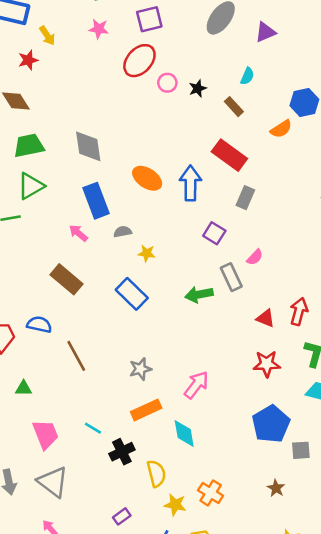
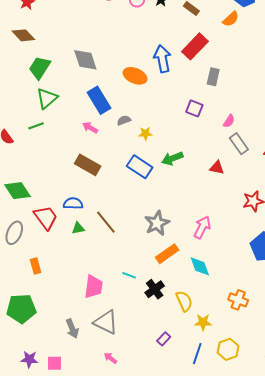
green trapezoid: (29, 146) -> (40, 68), turned -35
red rectangle: (229, 155) -> (195, 46), turned -72
blue arrow: (190, 183) -> (162, 59), moved
gray rectangle: (231, 277) -> (239, 144), moved
green arrow: (199, 294) -> (172, 158), moved
red triangle: (265, 318) -> (217, 168), moved
gray star: (140, 369) -> (157, 223), size x1.4
green triangle: (24, 388) -> (78, 228), moved
pink trapezoid: (45, 434) -> (93, 287), turned 40
orange cross: (211, 493) -> (238, 300), moved

